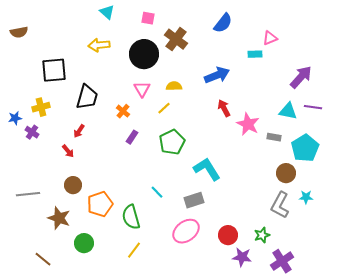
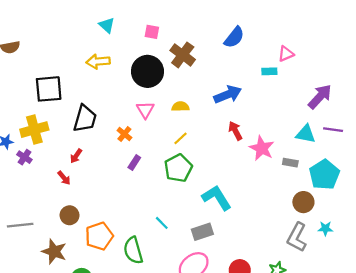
yellow cross: (41, 107) -> (34, 130), size x1.4
yellow line: (164, 108) -> (180, 138), moved

